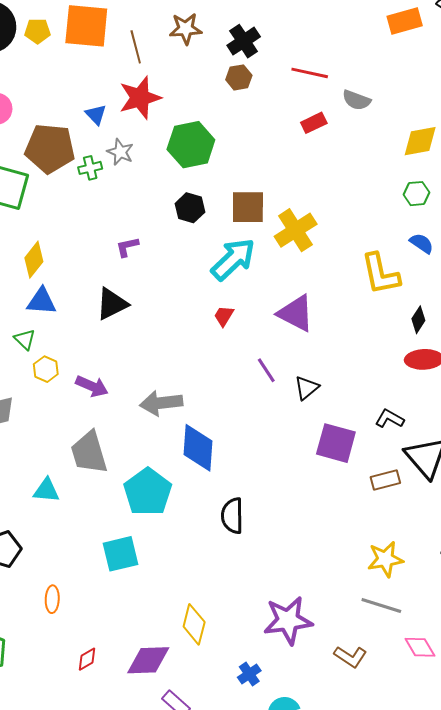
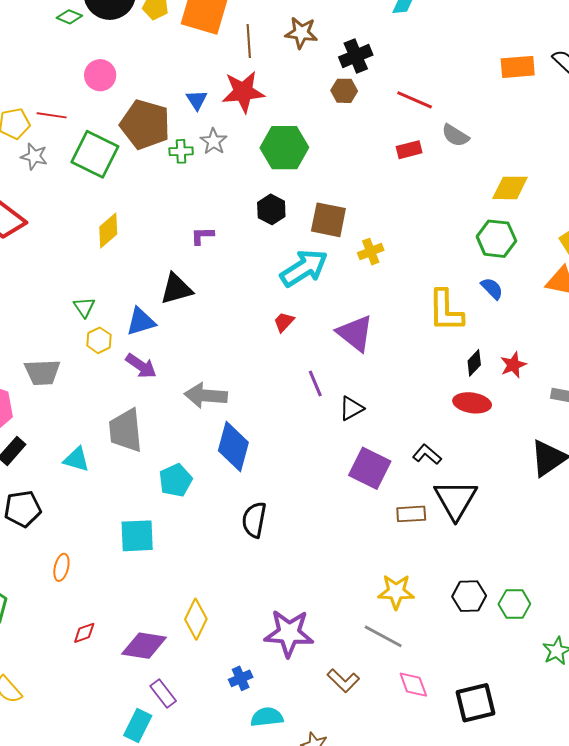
green hexagon: (416, 194) -> (496, 239), size x1.5
yellow cross: (296, 230) -> (371, 252), size x0.6
blue triangle: (41, 301) -> (141, 322), moved, turned -32
cyan pentagon: (148, 492) -> (176, 480), size x0.7

